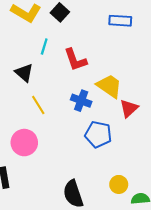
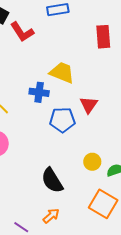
red L-shape: (75, 60) -> (22, 32), moved
red triangle: (129, 108) -> (89, 105), moved

